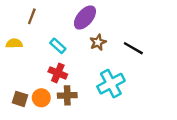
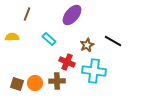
brown star: (98, 42) -> (87, 45), moved
red cross: (58, 73) -> (67, 62), moved
cyan cross: (111, 84) -> (94, 71), turned 35

